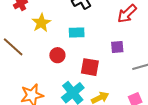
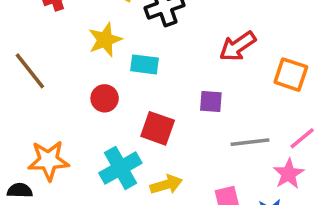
yellow star: (41, 23) -> (105, 40), moved

